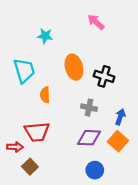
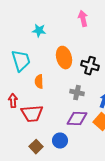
pink arrow: (96, 22) -> (83, 19), turned 35
red arrow: (15, 147) -> (13, 101), moved, turned -96
brown square: (30, 167) -> (36, 147), moved
blue circle: (95, 170) -> (60, 141), moved

